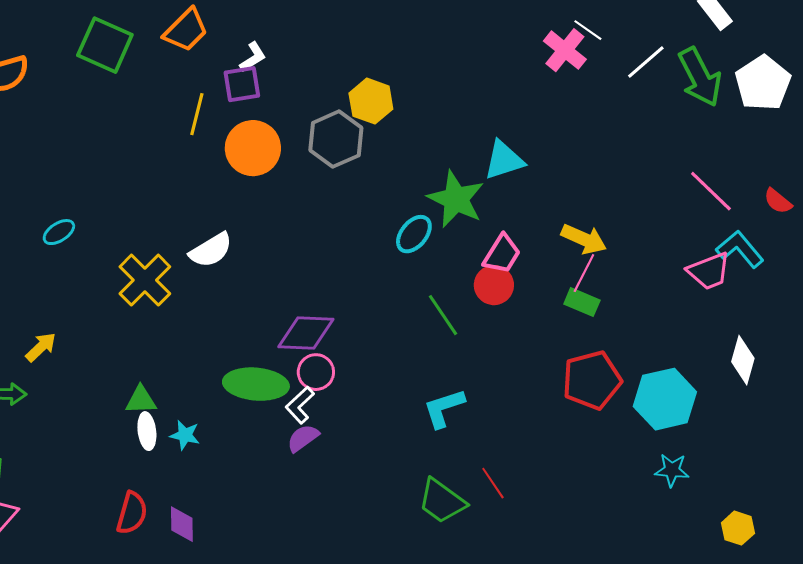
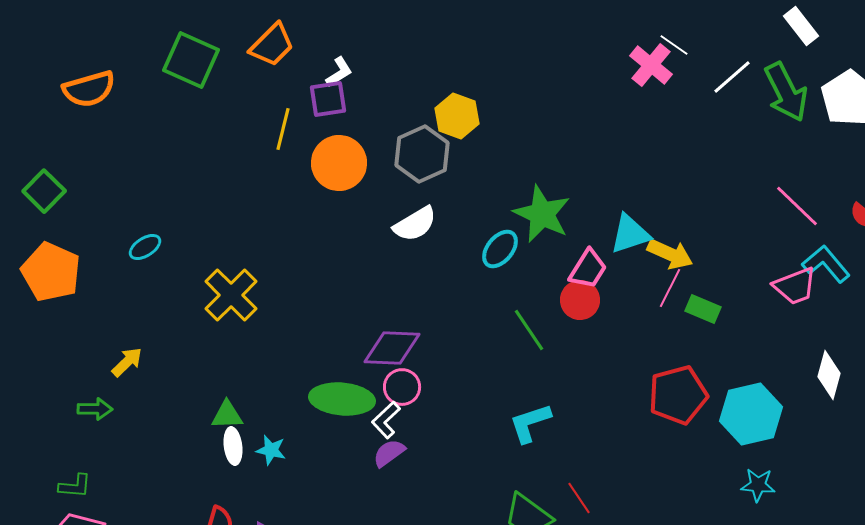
cyan triangle: (504, 160) -> (630, 234), moved
white semicircle: (211, 250) -> (415, 224), moved
green rectangle: (582, 302) -> (703, 309), moved

